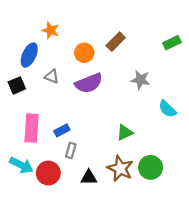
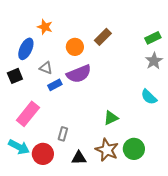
gray star: (140, 80) -> (154, 61), moved, turned 30
pink rectangle: (31, 128) -> (28, 114), turned 35
blue rectangle: (62, 130) -> (55, 85), moved

